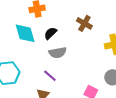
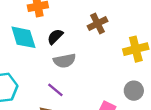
brown cross: (84, 23) -> (98, 24), turned 35

